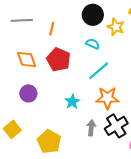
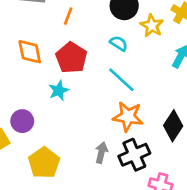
cyan line: (99, 71) -> (121, 80), turned 75
purple circle: (28, 93) -> (22, 121), moved
cyan star: (72, 102) -> (59, 90), moved

